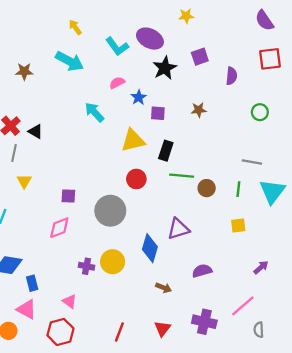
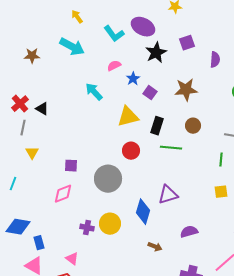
brown star: (199, 110) -> (186, 90), size x1.6
purple square: (158, 113) -> (150, 93), turned 32
brown circle: (207, 188) -> (193, 126), moved

